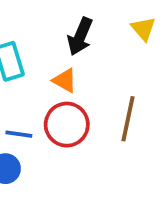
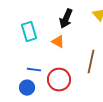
red circle: (67, 125) -> (59, 80), moved

